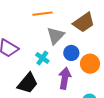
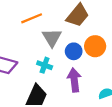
orange circle: (90, 64) -> (95, 46), moved

